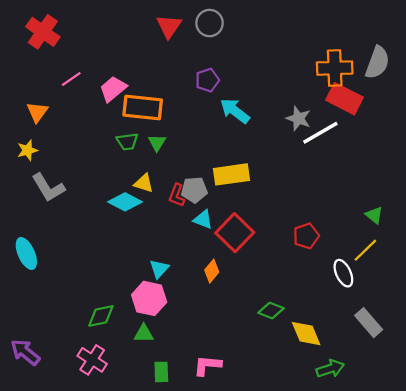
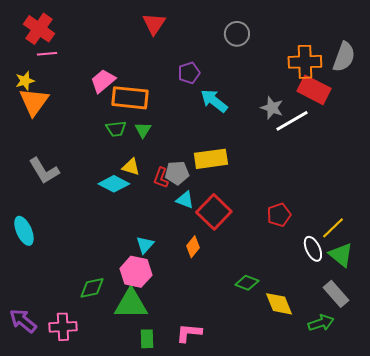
gray circle: (210, 23) -> (237, 34), moved
pink line: (71, 79) -> (47, 54), moved, turned 30
orange triangle: (37, 112) -> (34, 102), size x1.5
yellow star: (27, 150) -> (25, 81), moved
green triangle: (374, 215) -> (341, 255), moved, size x1.5
green triangle: (144, 334) -> (131, 304), size x1.8
pink cross: (92, 360) -> (63, 327), moved, turned -36
green arrow: (330, 369) -> (321, 323), moved

